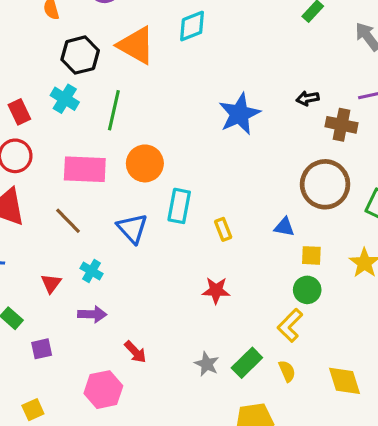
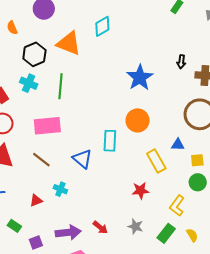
black arrow: (308, 98) -> (181, 62), turned -64
orange circle: (145, 163) -> (138, 120), moved
yellow rectangle: (223, 229) -> (156, 161), moved, size x1.6
red triangle: (51, 283) -> (36, 200), turned 40
purple arrow: (92, 314) -> (68, 232), moved, size x1.4
yellow L-shape: (290, 325) -> (177, 206), moved
red arrow: (135, 352) -> (100, 227), moved
gray star: (207, 364) -> (135, 226), moved

